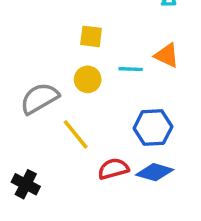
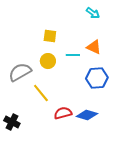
blue hexagon: (153, 128) -> (97, 78), moved

